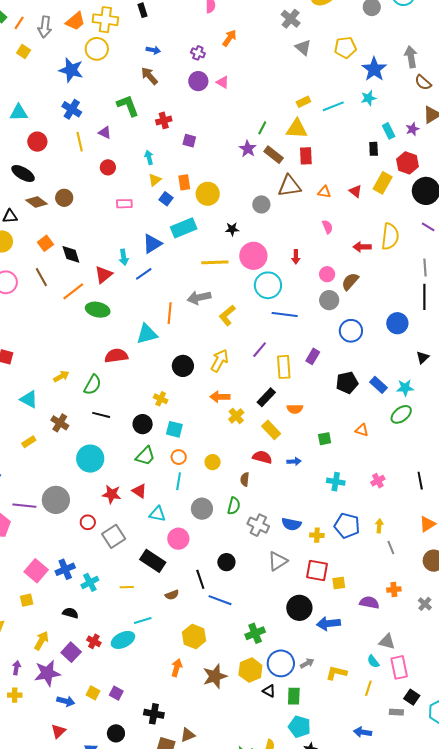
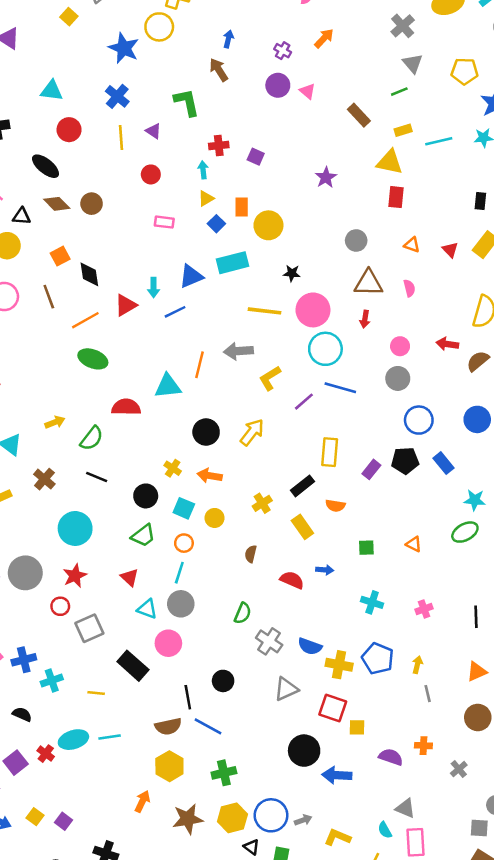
blue arrow: (153, 50) -> (228, 39), turned -96
red cross: (164, 120) -> (219, 146), moved
green line: (262, 128) -> (399, 92), moved, turned 32
brown rectangle: (274, 155) -> (359, 115), moved
brown triangle: (289, 186) -> (368, 283), moved
gray circle: (261, 204) -> (356, 240), moved
red arrow: (362, 247) -> (447, 344), moved
brown semicircle: (350, 282) -> (478, 361), moved
green ellipse: (98, 310) -> (93, 359), moved
purple line: (260, 350) -> (304, 402), moved
purple rectangle: (313, 356) -> (371, 469), moved
black pentagon: (347, 383) -> (405, 461), moved
blue rectangle: (379, 385) -> (444, 463), moved
orange arrow: (220, 397) -> (210, 476), moved
red semicircle: (262, 457) -> (292, 580), moved
yellow circle: (213, 462) -> (215, 518), moved
brown semicircle: (245, 479) -> (251, 554), moved
red star: (112, 494) -> (75, 576), moved, turned 30
gray circle: (202, 509) -> (181, 604), moved
yellow cross: (317, 535) -> (339, 665), size x1.5
brown semicircle: (172, 595) -> (168, 726), moved, size x1.5
green cross: (255, 633) -> (224, 773), moved
cyan ellipse: (123, 640) -> (73, 740), moved

